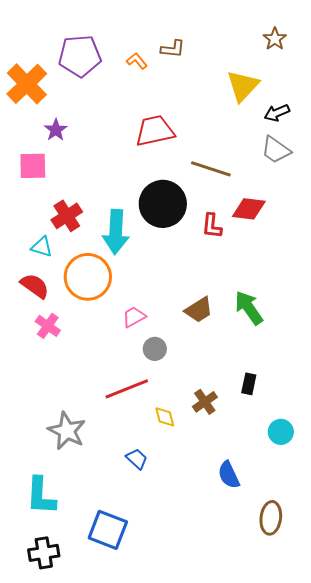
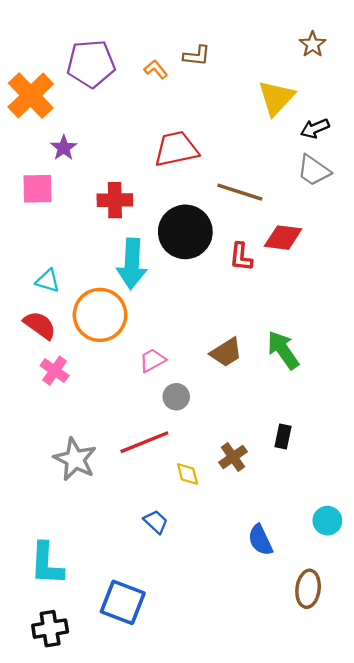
red cross: (67, 216) -> (115, 200), moved, turned 32
gray star: (67, 431) -> (75, 459), moved
cyan circle: (281, 432) -> (327, 521), moved

